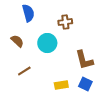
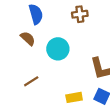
brown cross: (65, 22) -> (80, 14), moved
brown semicircle: (17, 41) -> (28, 38), moved

